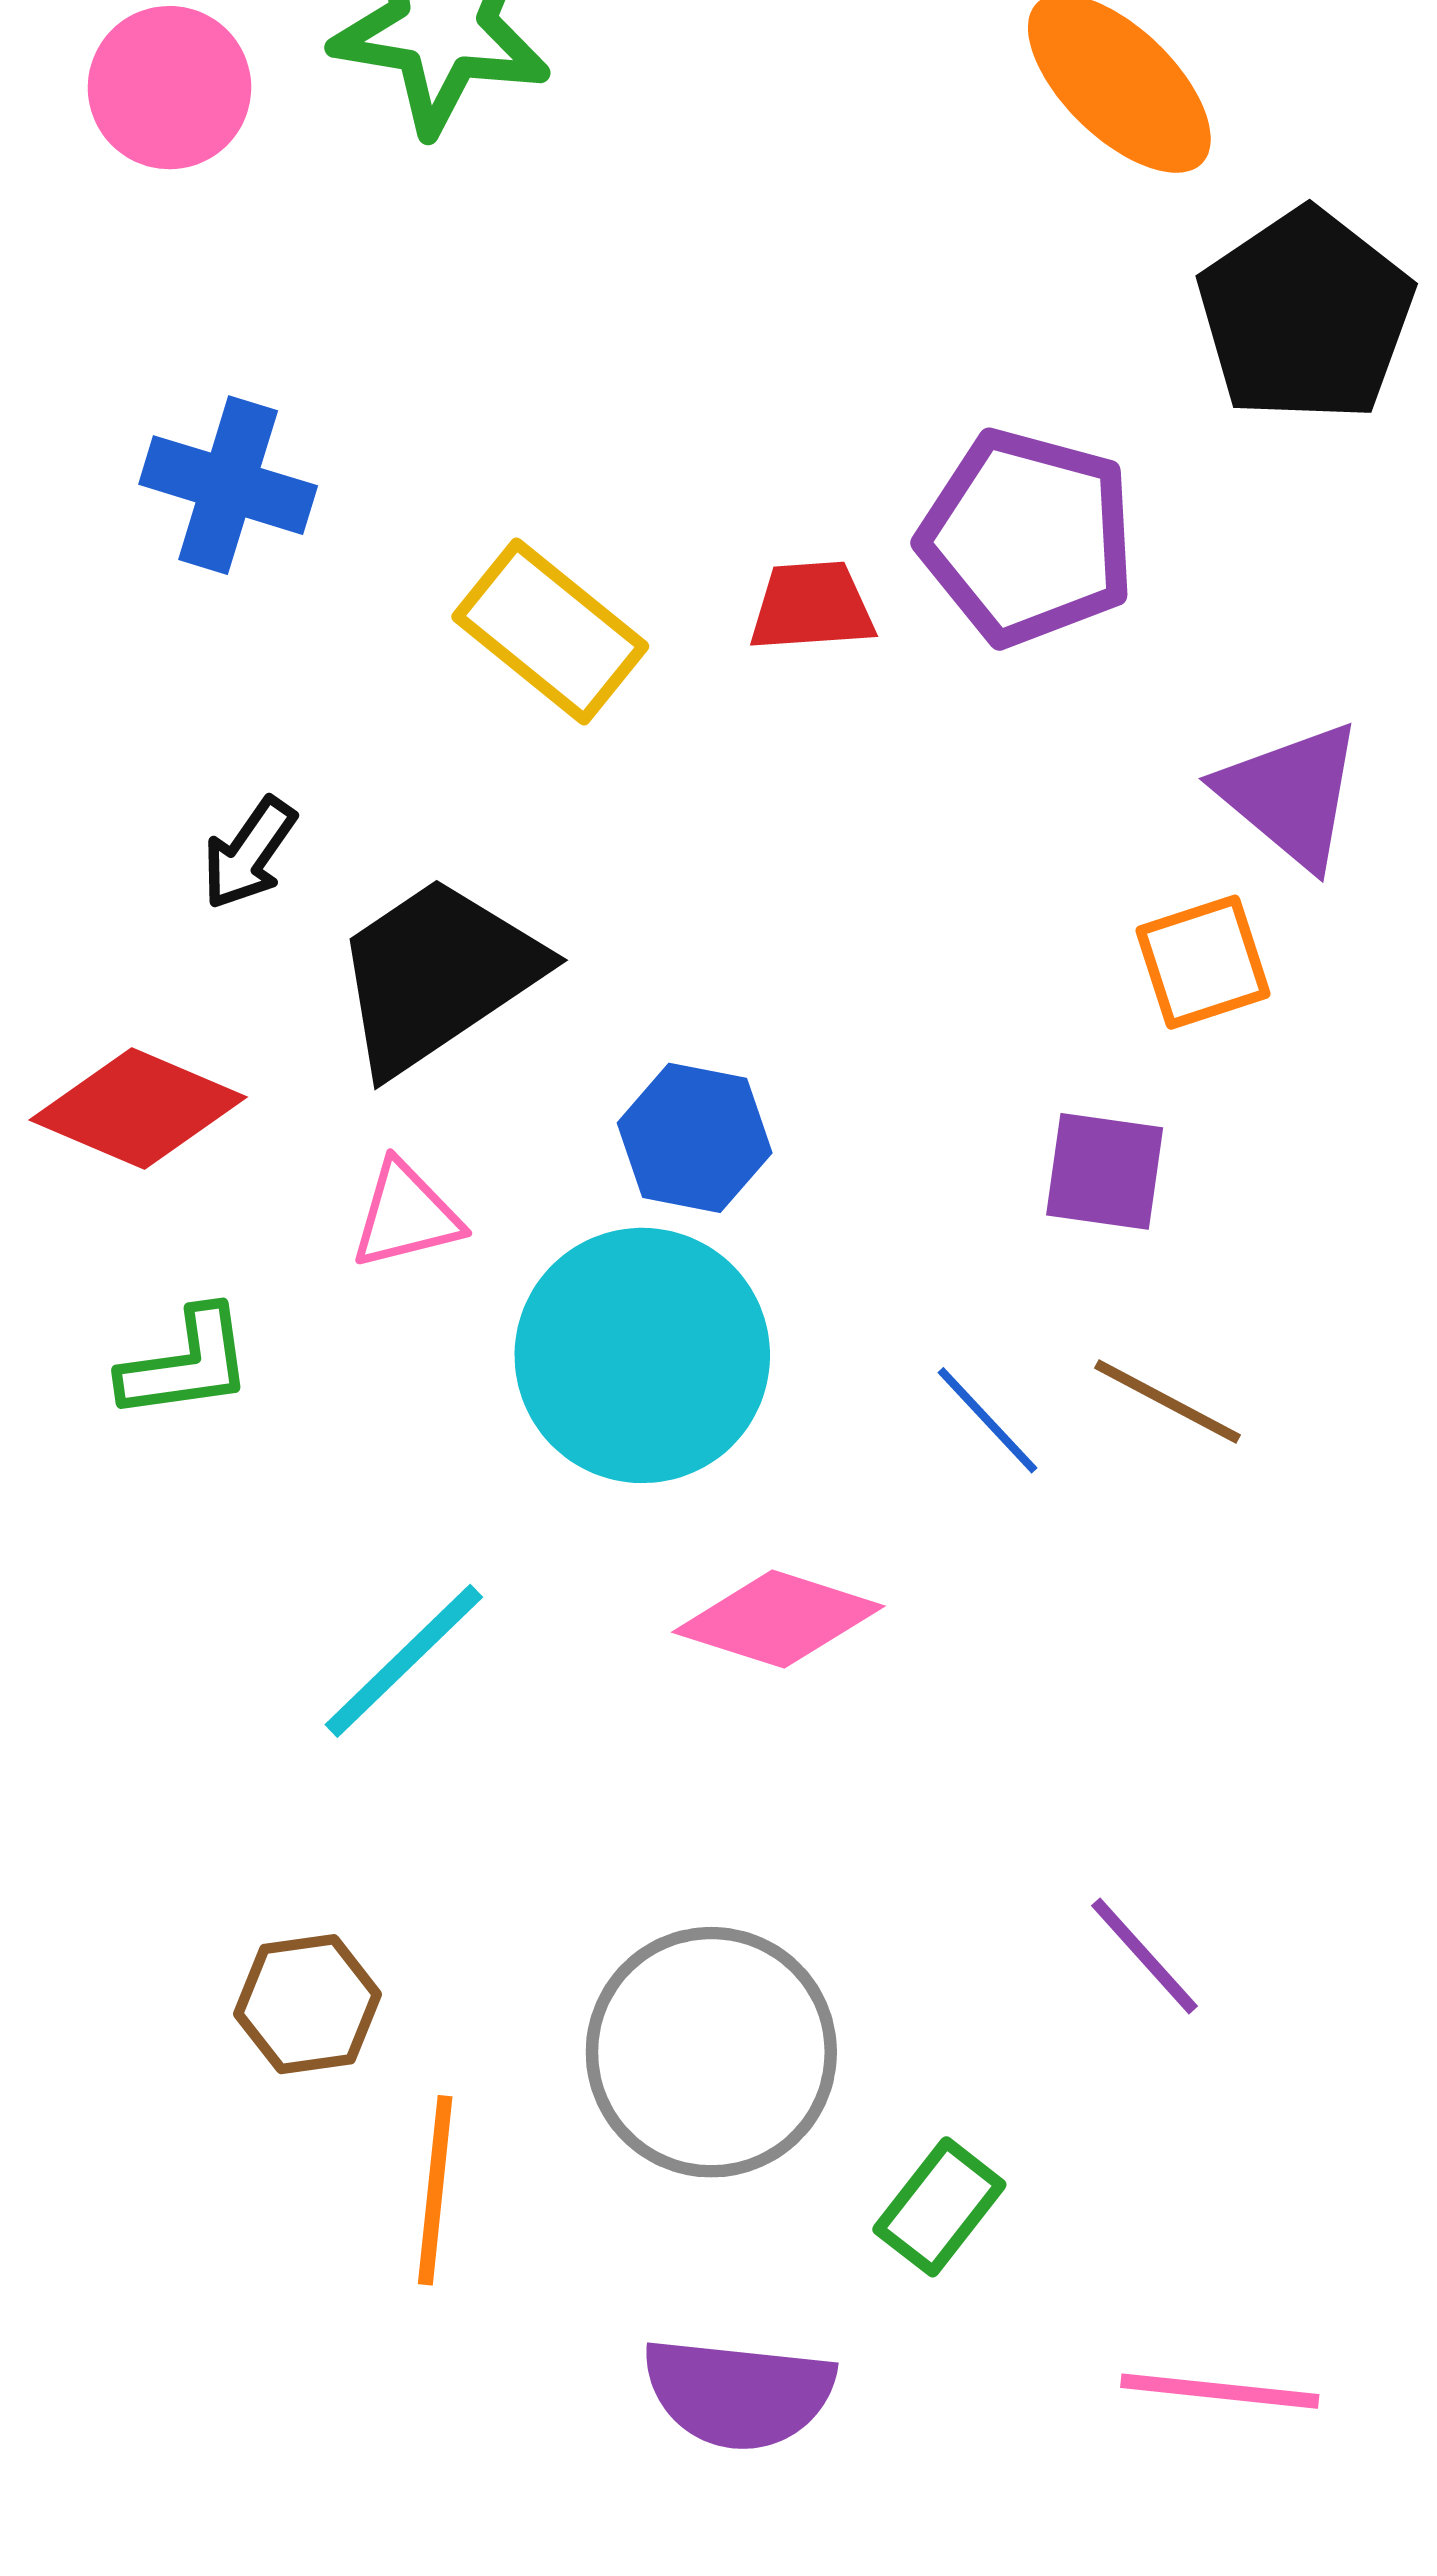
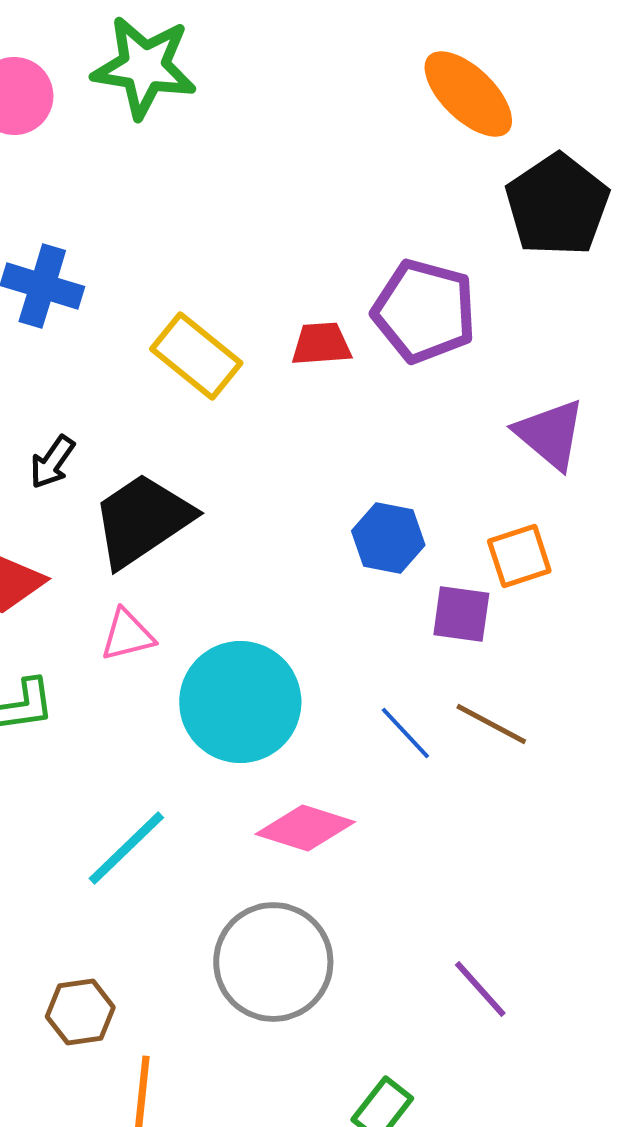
orange square: (1203, 962) -> (519, 556), moved
blue hexagon: (695, 1138) -> (388, 538), moved
gray circle: (711, 2052) -> (273, 962), moved

